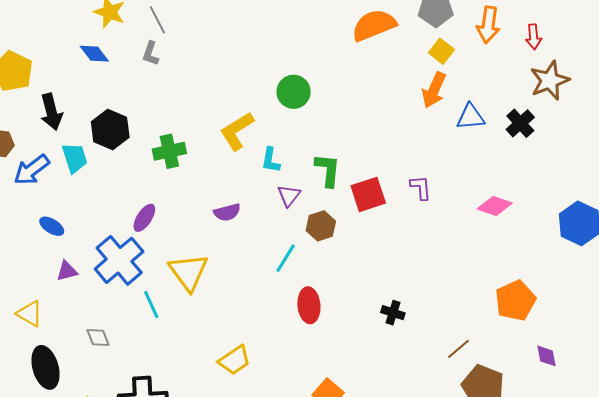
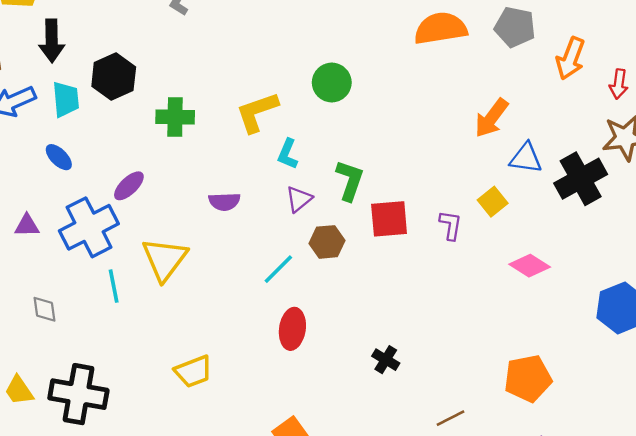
yellow square: (441, 51) -> (493, 202), moved
black cross: (520, 123) -> (581, 179), size x1.5
blue ellipse: (52, 226) -> (59, 157), moved

